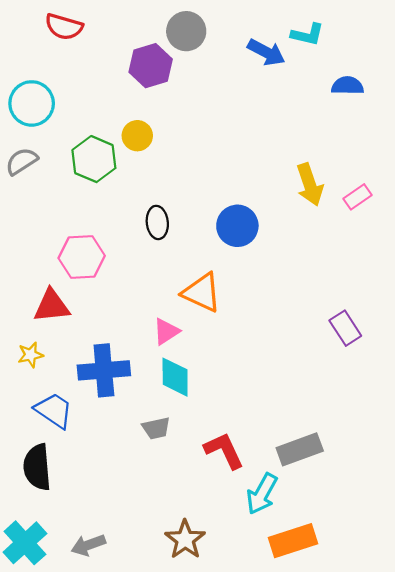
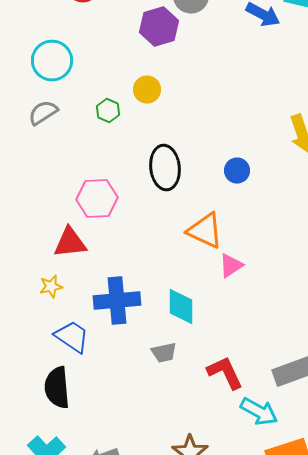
green hexagon: (94, 159) -> (108, 111), size x0.6
black ellipse: (157, 222) -> (165, 168), size x1.5
blue circle: (237, 226) -> (237, 171), size x0.7
pink triangle: (166, 331) -> (231, 266), moved
cyan arrow: (262, 494) -> (259, 412), turned -90

